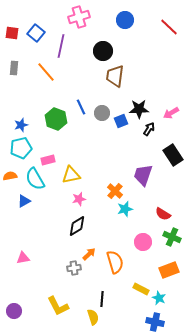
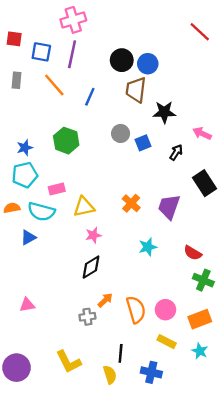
pink cross: (79, 17) -> (73, 20), moved
blue circle: (125, 20) -> (148, 64), moved
blue square: (36, 33) -> (41, 52), moved, turned -30
blue line: (81, 107) -> (90, 97), moved, turned 49
black star: (139, 109) -> (164, 112), moved
pink arrow: (171, 113) -> (202, 133), turned 56
cyan semicircle: (35, 179) -> (41, 212), turned -45
orange cross: (115, 191) -> (131, 203), moved
pink circle: (143, 242) -> (165, 310), moved
cyan star: (159, 298) -> (200, 351), moved
purple circle: (14, 311) -> (16, 368), size x1.5
blue cross: (155, 322) -> (151, 372), moved

